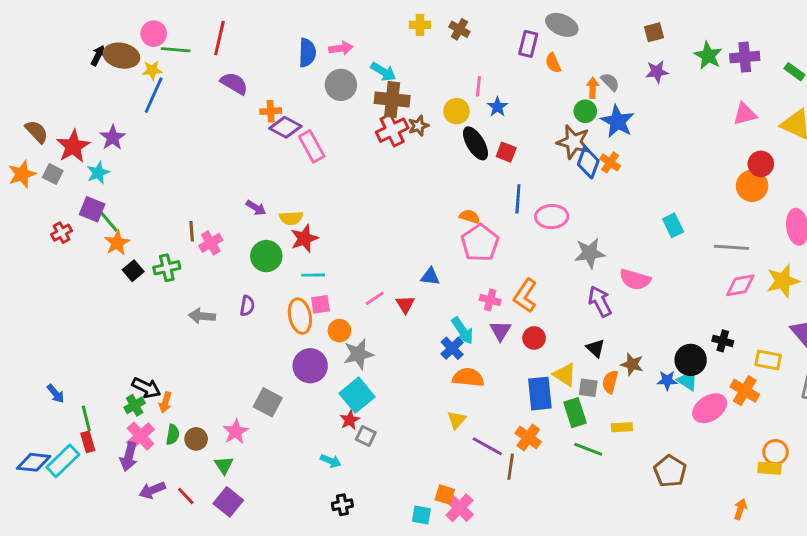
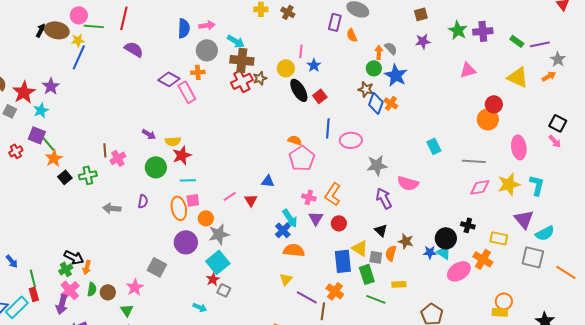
orange cross: (271, 111) -> (198, 72), moved
pink triangle: (745, 114) -> (468, 70), moved
brown star: (574, 142) -> (366, 89), size x0.7
red square: (506, 152) -> (320, 96), turned 32

